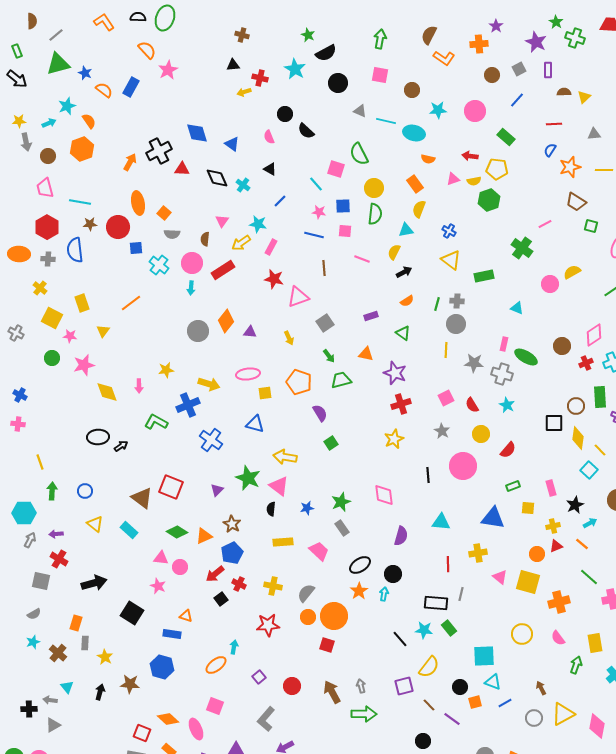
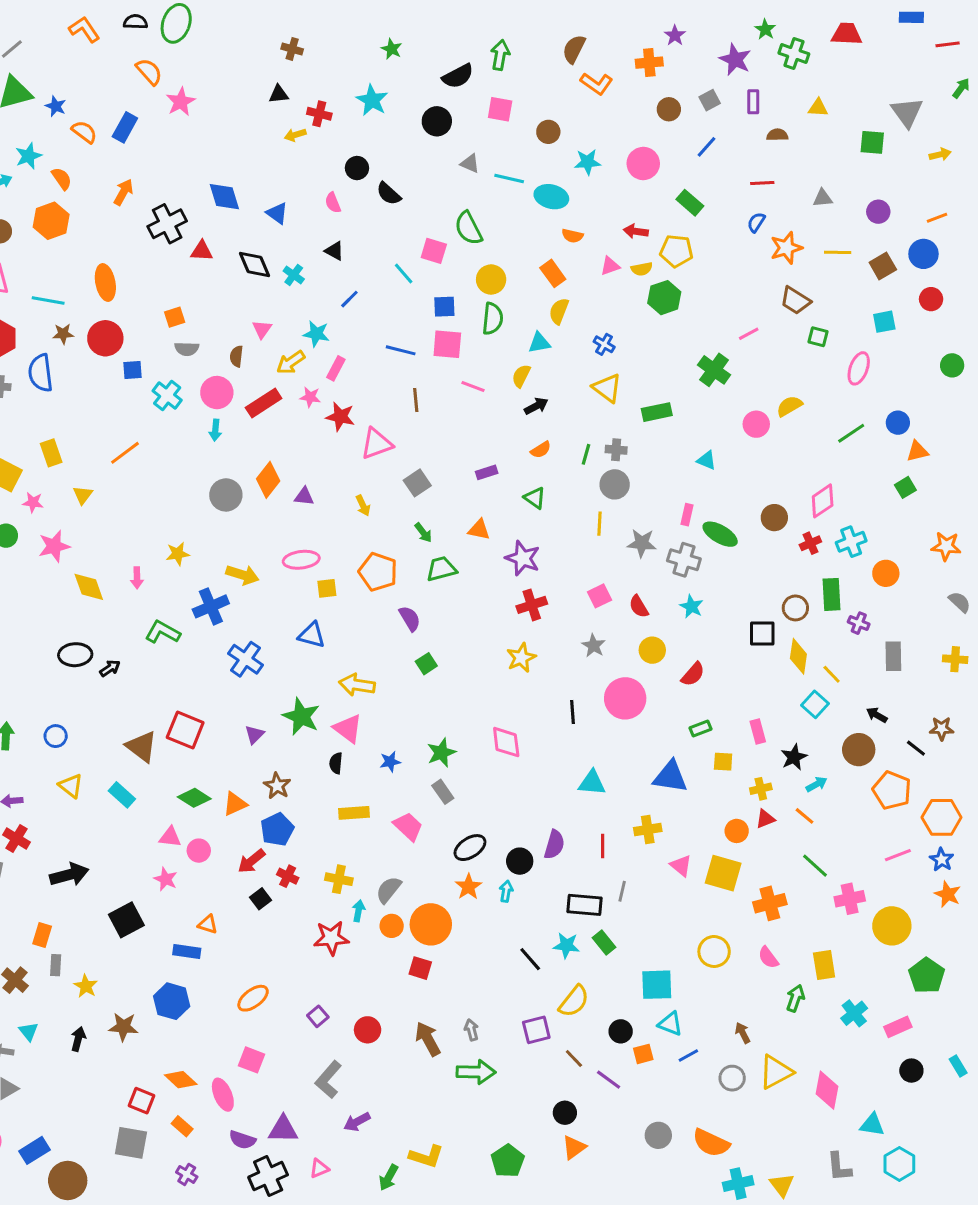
black semicircle: (326, 53) -> (458, 76), moved
yellow triangle: (584, 97) -> (818, 108), moved, turned 48
orange arrow: (130, 162) -> (123, 192), moved
orange ellipse: (138, 203) -> (105, 283), moved
pink star: (319, 212) -> (310, 397), moved
orange square: (164, 213) -> (175, 317), turned 32
pink square: (345, 231) -> (447, 344), size x1.5
purple semicircle: (401, 536) -> (554, 845), moved
black square: (132, 613) -> (126, 920), turned 30
cyan arrow: (234, 647) -> (358, 911), moved

